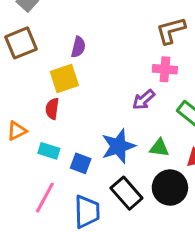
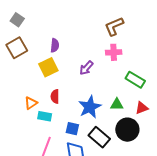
purple arrow: (144, 100) -> (86, 68), moved
red semicircle: (52, 109) -> (55, 96), moved
orange triangle: (17, 131) -> (31, 103), moved
blue square: (81, 163) -> (72, 129), moved

